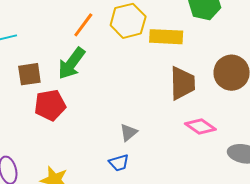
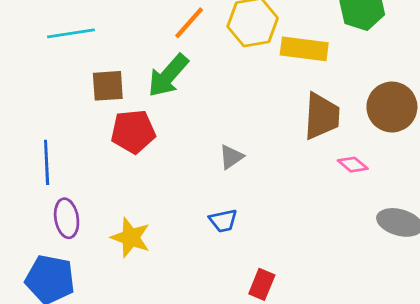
pink diamond: (200, 126) -> (353, 165), moved, size x0.7
gray triangle: (129, 132) -> (231, 157), moved

